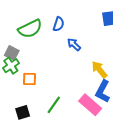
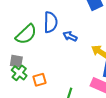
blue semicircle: (59, 24) -> (51, 22), size x1.5

